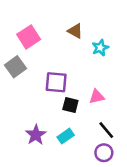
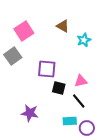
black line: (106, 130) -> (79, 101), moved
purple star: (36, 135) -> (30, 113), turned -30
cyan rectangle: (66, 136) -> (70, 121), moved, turned 32

